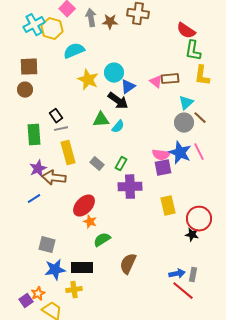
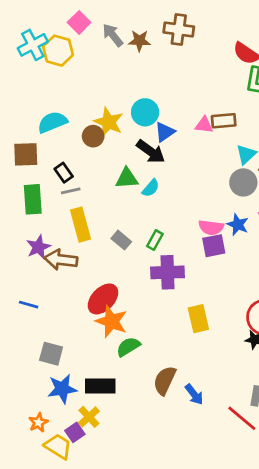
gray arrow: (91, 18) -> (113, 35), turned -30
cyan semicircle: (74, 51) -> (52, 122), moved
brown square: (29, 67) -> (26, 154), moved
pink triangle: (156, 82) -> (204, 125), turned -32
brown circle: (25, 90) -> (93, 136), moved
blue star: (180, 153) -> (238, 225), size x0.7
blue line: (34, 199) -> (29, 305), moved, turned 48
yellow rectangle: (168, 206) -> (198, 319), moved
orange star: (90, 222) -> (111, 321), size x1.6
blue arrow: (177, 274) -> (194, 394), moved, turned 63
yellow cross: (74, 290) -> (89, 417), turned -35
purple square: (26, 301) -> (75, 432), moved

